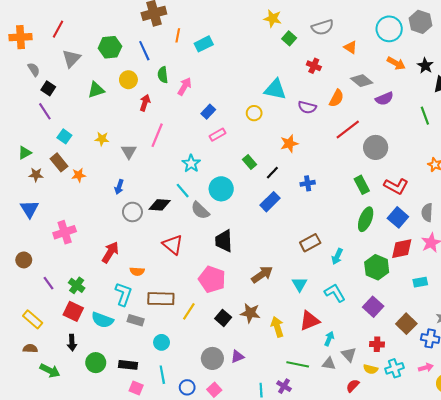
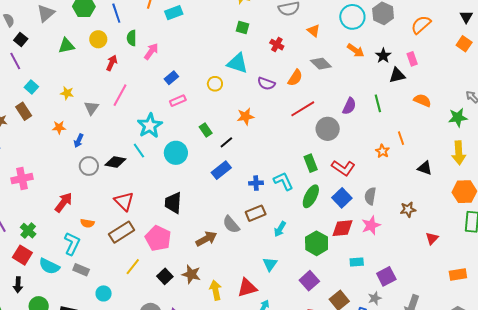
green square: (289, 38) -> (243, 28), moved, turned -32
purple semicircle: (384, 99) -> (349, 106), moved, turned -48
cyan star: (191, 164) -> (150, 126), size x1.4
orange star: (79, 175) -> (59, 127), moved
blue cross: (308, 183) -> (256, 183), moved
gray semicircle: (200, 210) -> (231, 224), moved
cyan triangle: (299, 284) -> (270, 264), moved
cyan L-shape: (335, 293) -> (283, 181), moved
brown rectangle: (161, 299) -> (122, 232), moved, turned -40

